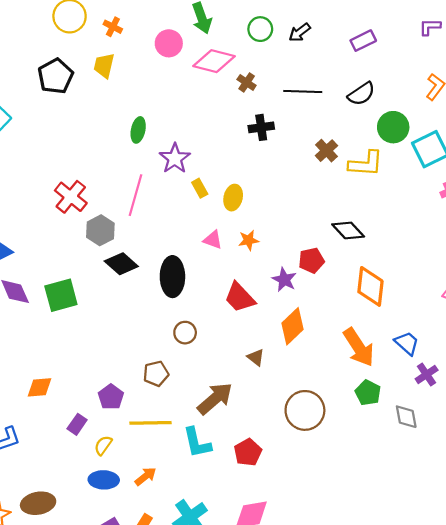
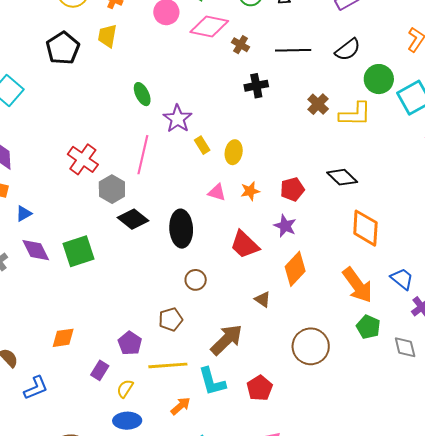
green ellipse: (138, 130) -> (142, 94), turned -35
red pentagon: (311, 260) -> (292, 189), moved
orange arrow: (145, 476) -> (181, 406), moved

